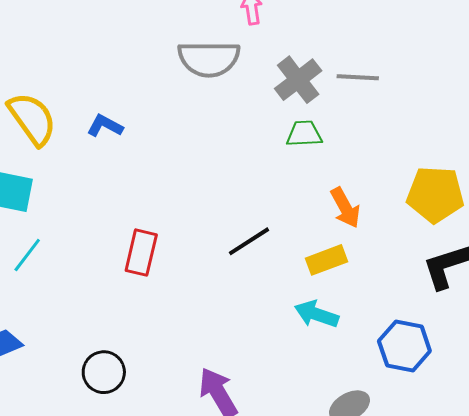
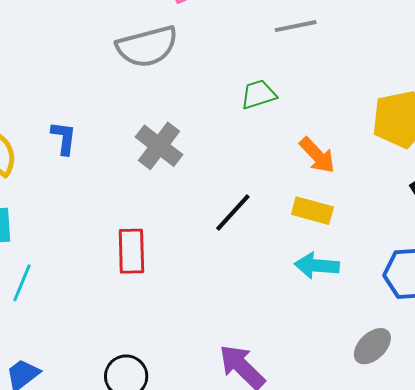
gray cross: (298, 80) -> (159, 146), moved
blue L-shape: (105, 126) -> (64, 138), turned 84
yellow rectangle: (326, 260) -> (312, 211), turned 51

